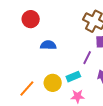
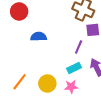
cyan rectangle: (73, 77) -> (74, 68), moved
yellow circle: (53, 83) -> (47, 83), moved

